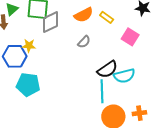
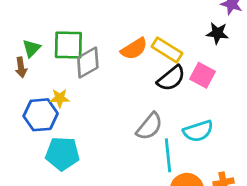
yellow rectangle: (107, 17) -> (167, 50), size x1.5
gray semicircle: (84, 42) -> (149, 126), moved, size x1.5
black semicircle: (107, 69) -> (171, 78), moved

